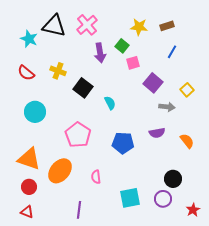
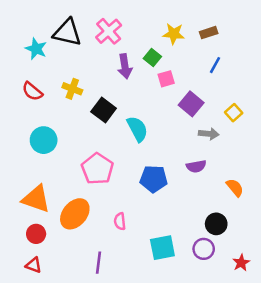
cyan semicircle: (110, 103) -> (137, 129), size x1.5
orange semicircle: (187, 141) -> (235, 188), moved

